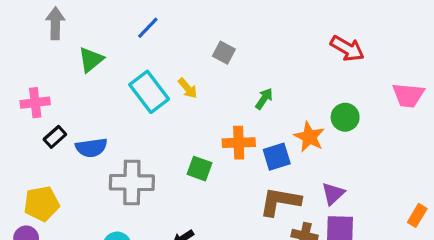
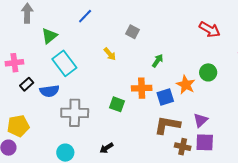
cyan rectangle: (149, 92) -> (64, 63), moved

